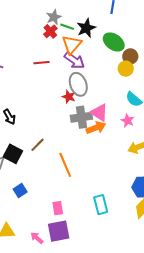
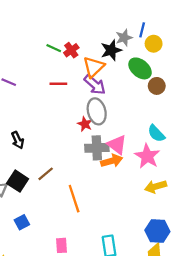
gray star: (54, 17) -> (124, 38), moved
green line: (67, 27) -> (54, 48), moved
yellow circle: (126, 69) -> (154, 44), moved
pink star: (128, 121) -> (147, 156), size x1.6

